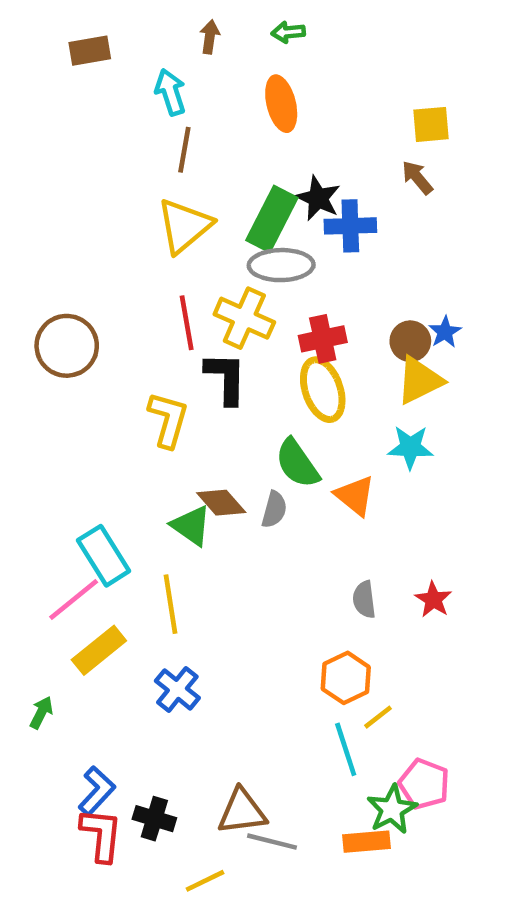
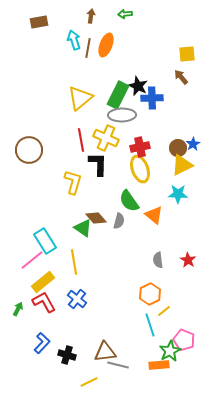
orange ellipse: (281, 104) -> (106, 45), moved, turned 35
brown line: (184, 150) -> (88, 48), moved
red L-shape: (101, 835) -> (44, 302), moved, turned -35

